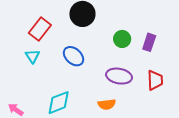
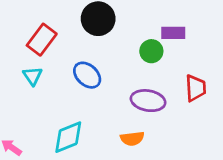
purple rectangle: (149, 42) -> (173, 33), moved, turned 72
red trapezoid: (155, 80) -> (195, 88), moved

